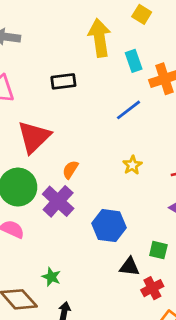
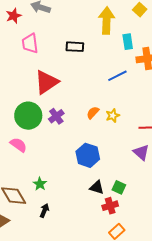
orange semicircle: (70, 170) -> (93, 113), moved
purple cross: (58, 201) -> (56, 116), moved, size x0.7
green square: (158, 250) -> (119, 187), moved

